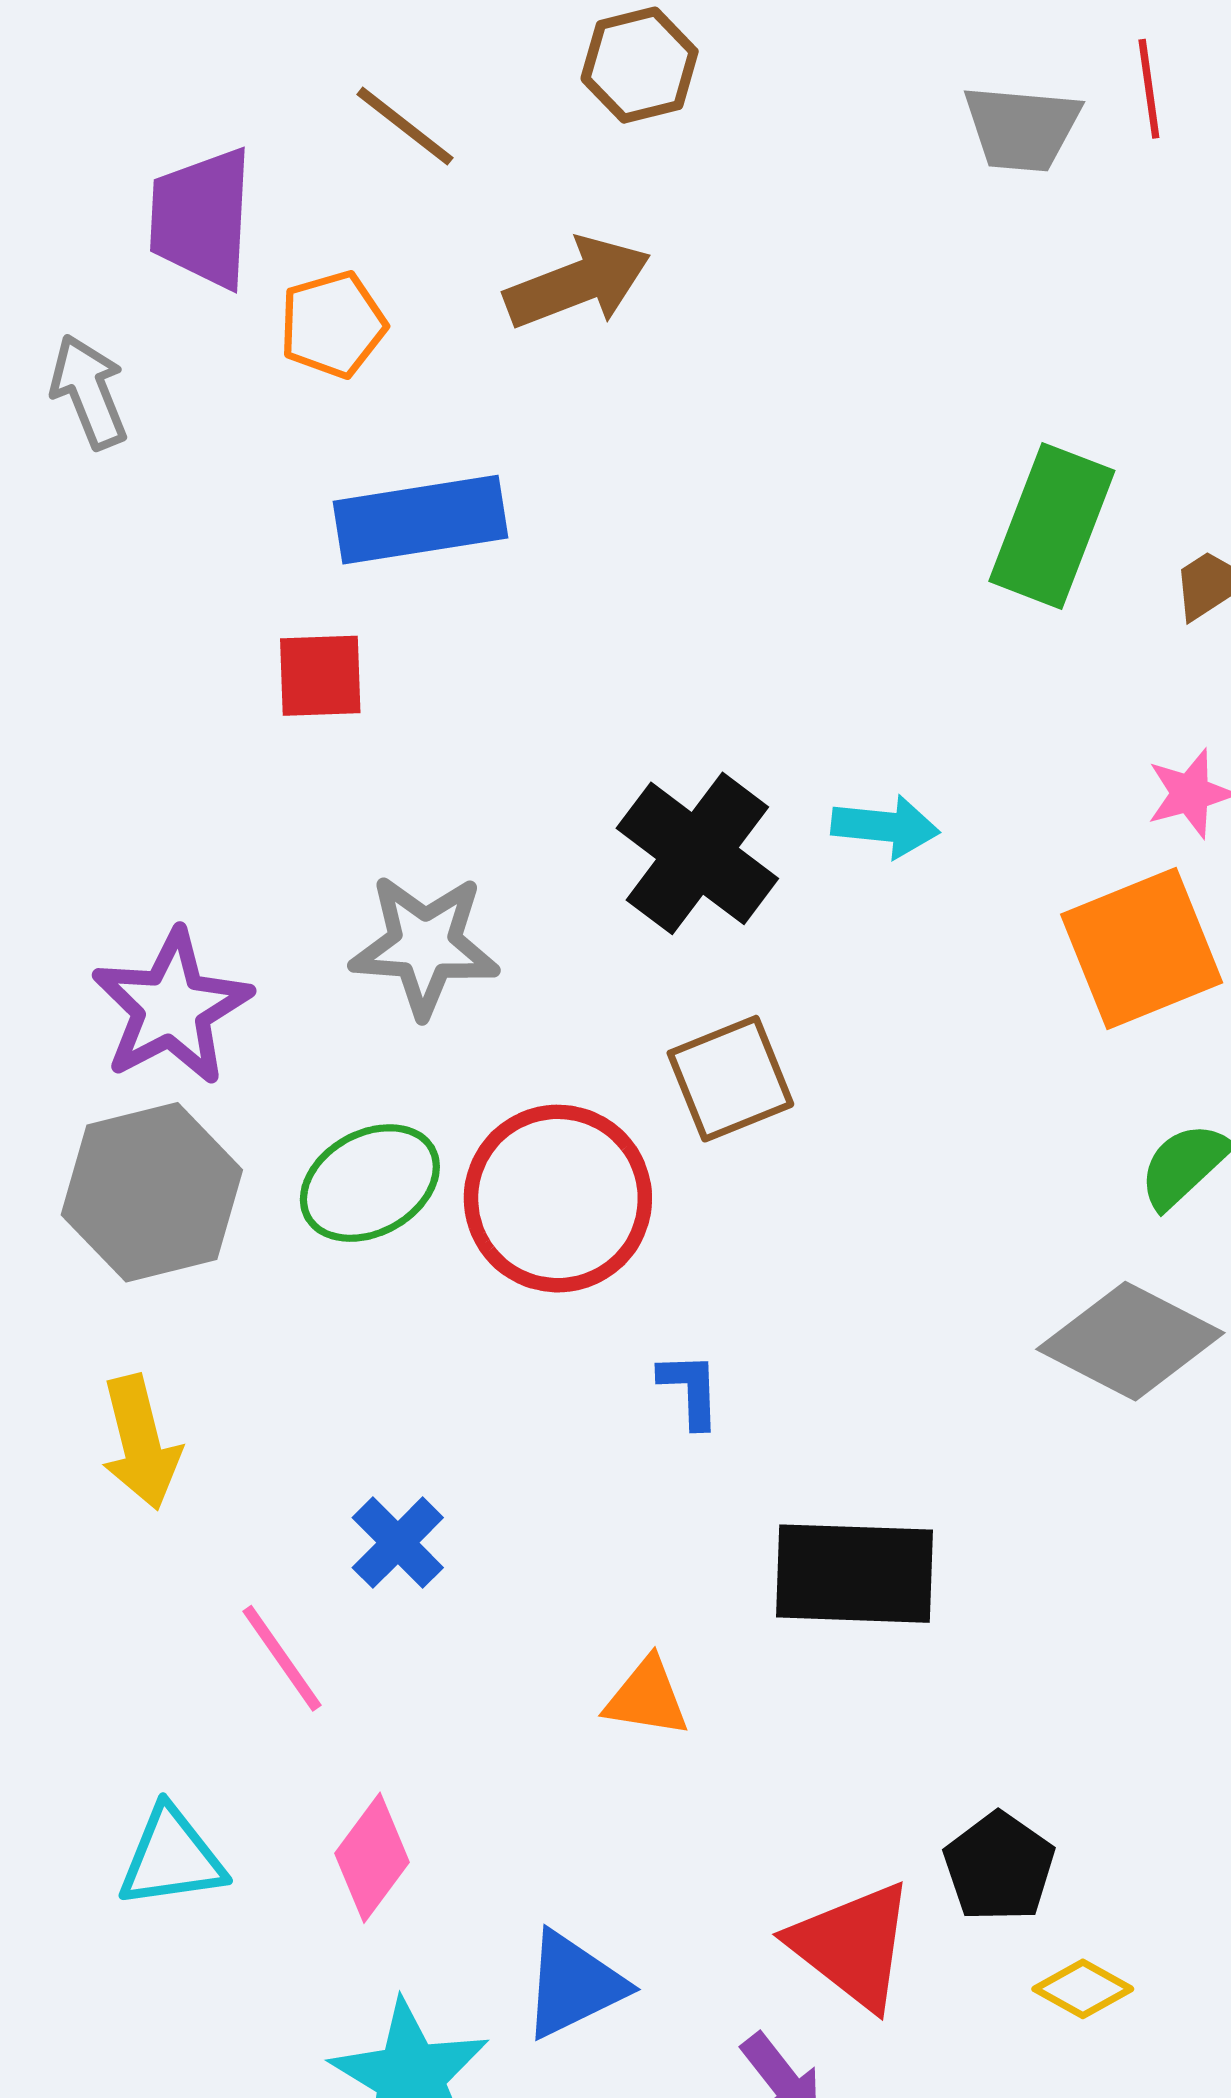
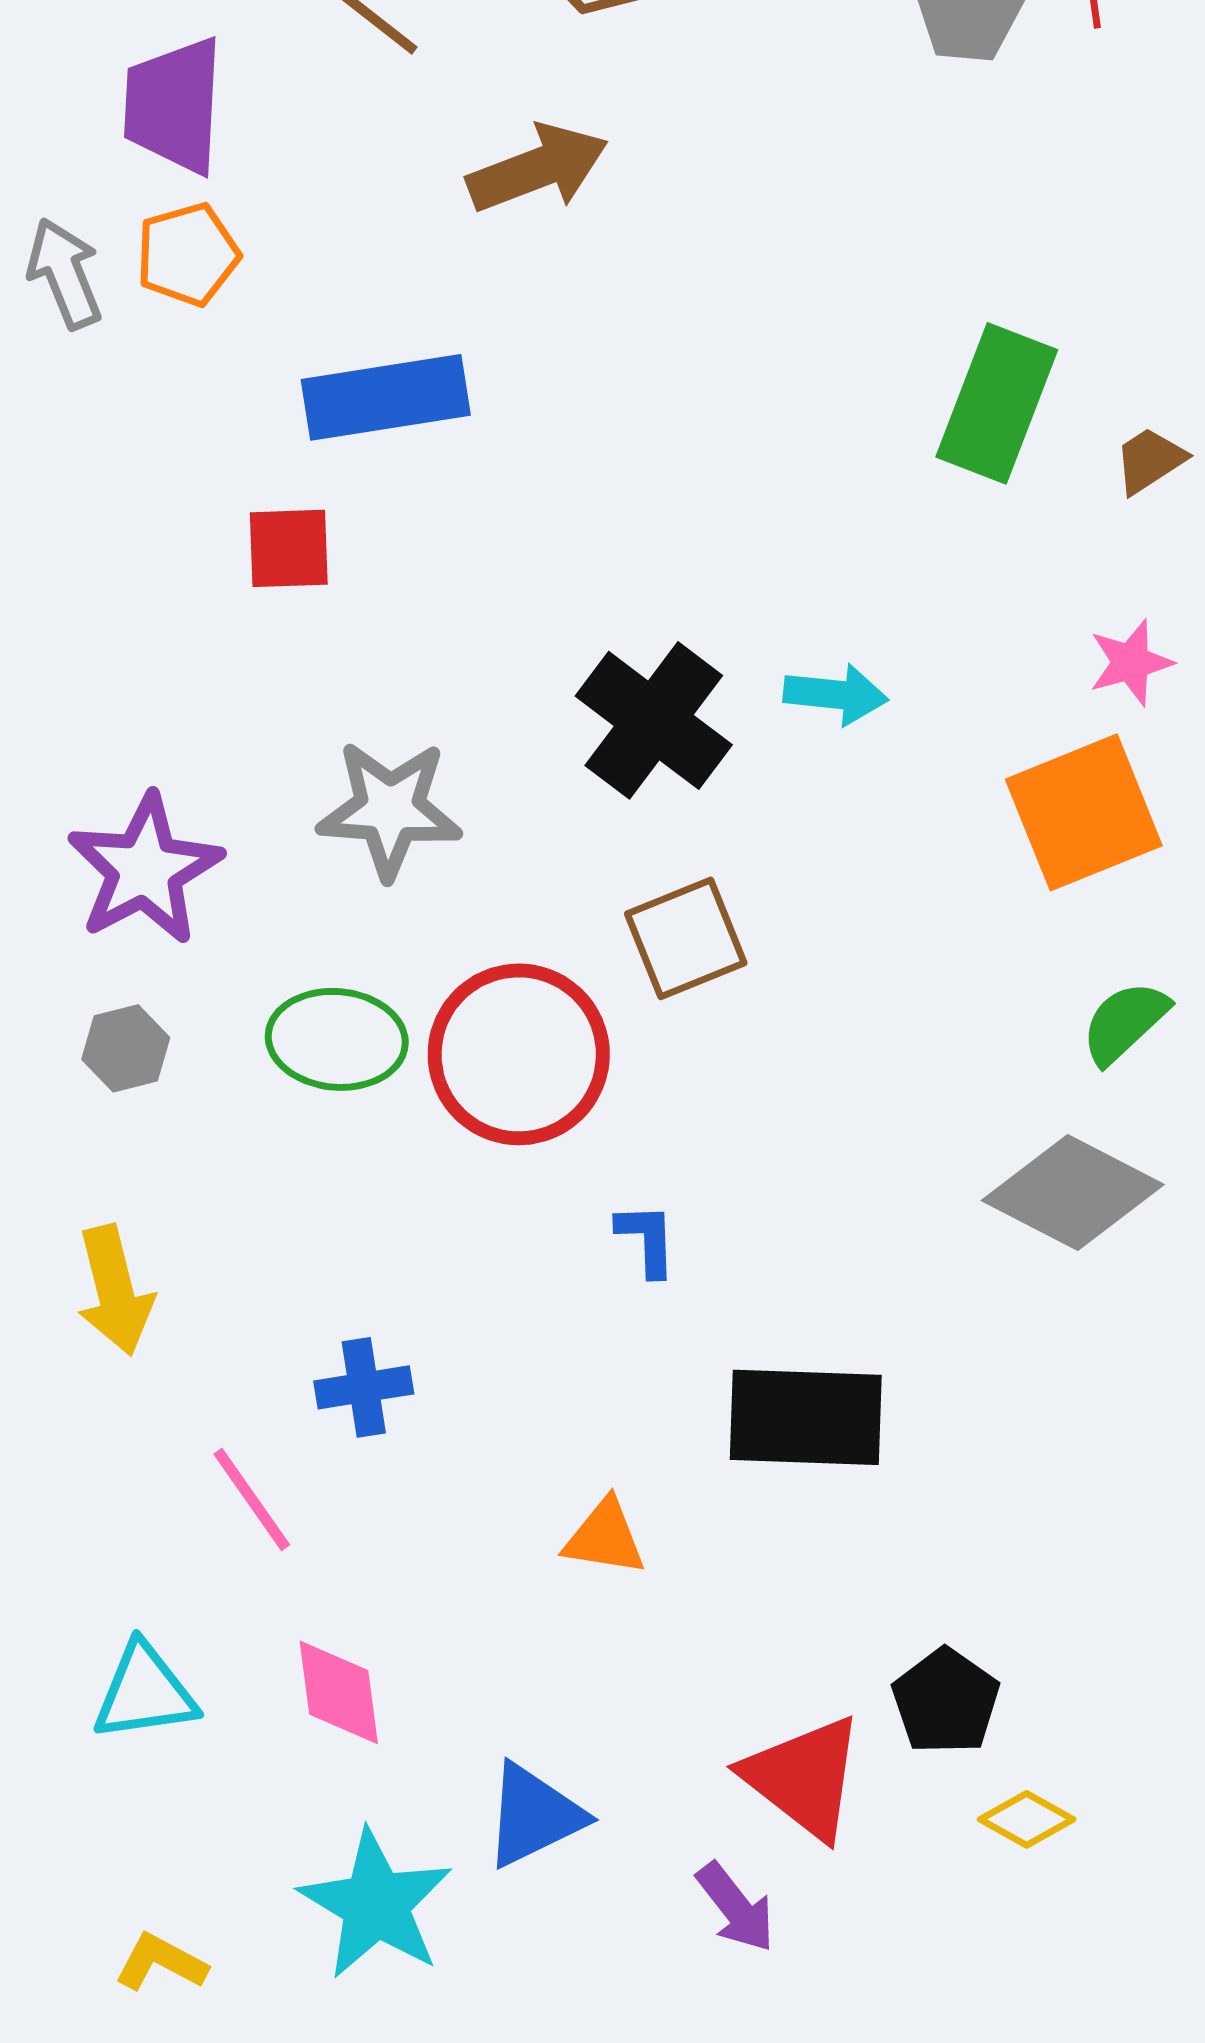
orange pentagon: (333, 324) -> (188, 254), moved
green ellipse: (370, 1183) -> (337, 1039), turned 34
gray hexagon: (152, 1192) -> (126, 1048), size x0.5
blue cross: (398, 1543) -> (364, 1387), turned 36
pink diamond: (372, 1858) -> (339, 1692), turned -44

